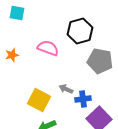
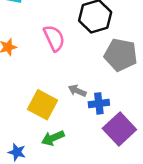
pink semicircle: (48, 48) -> (54, 38), turned 45

